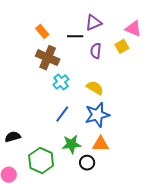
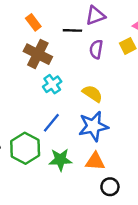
green hexagon: (41, 160) -> (25, 148), moved
black circle: (87, 163) -> (110, 187), moved

